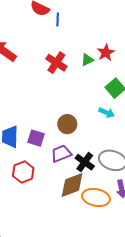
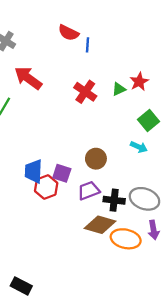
black cross: (85, 162) -> (114, 200), turned -30
red hexagon: (23, 172) -> (46, 187), moved
brown diamond: (72, 185) -> (100, 225), turned 36

